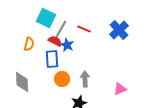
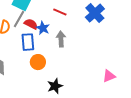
gray line: (61, 29) -> (19, 19), moved
gray arrow: (85, 79) -> (61, 39), moved
pink triangle: (120, 89) -> (109, 76), moved

